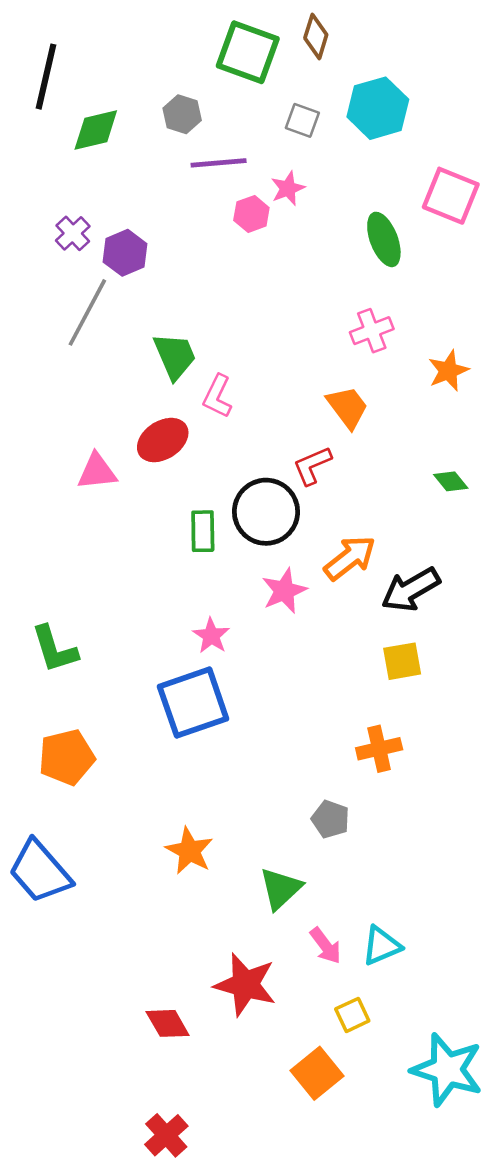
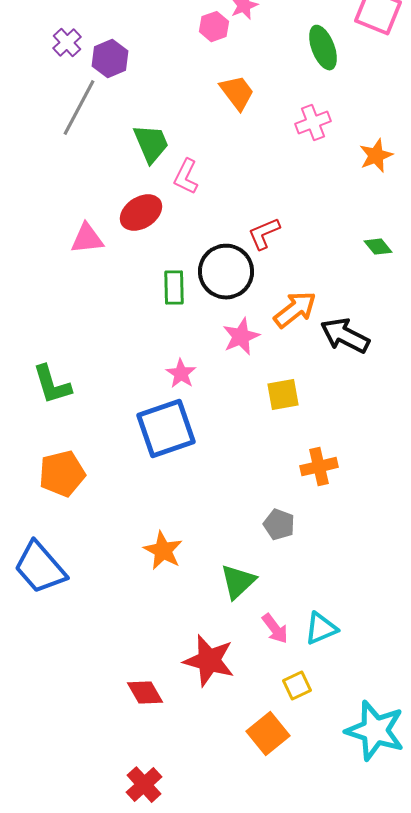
orange trapezoid: (347, 407) -> (237, 93), moved
black arrow: (411, 590) -> (345, 336), turned 57
yellow square: (402, 661) -> (283, 395), moved

